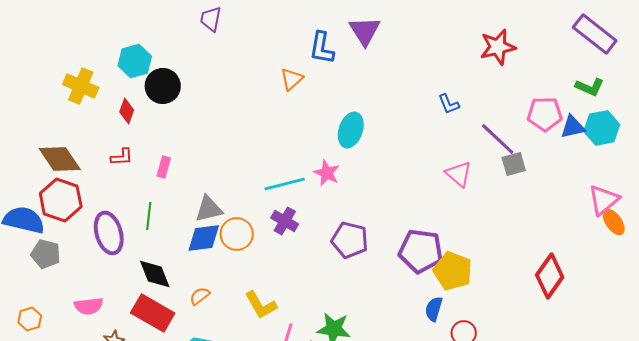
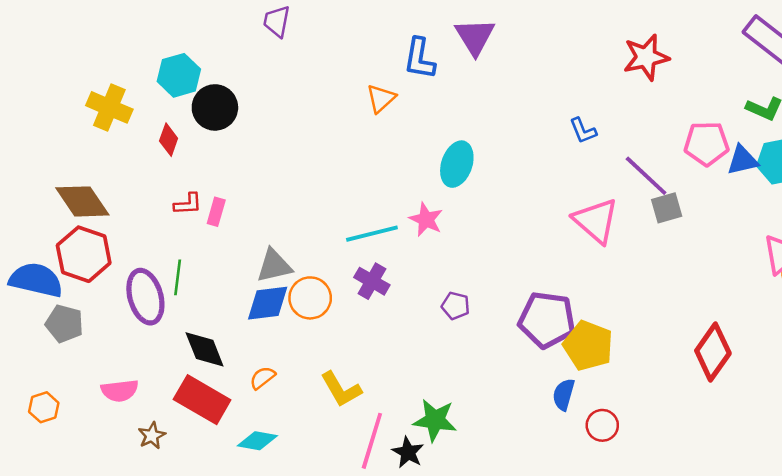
red L-shape: (122, 157) -> (188, 204), moved
pink triangle: (459, 174) -> (596, 221), size x1.4
green line: (149, 216) -> (178, 277), moved
purple pentagon: (350, 240) -> (456, 306), size x0.6

